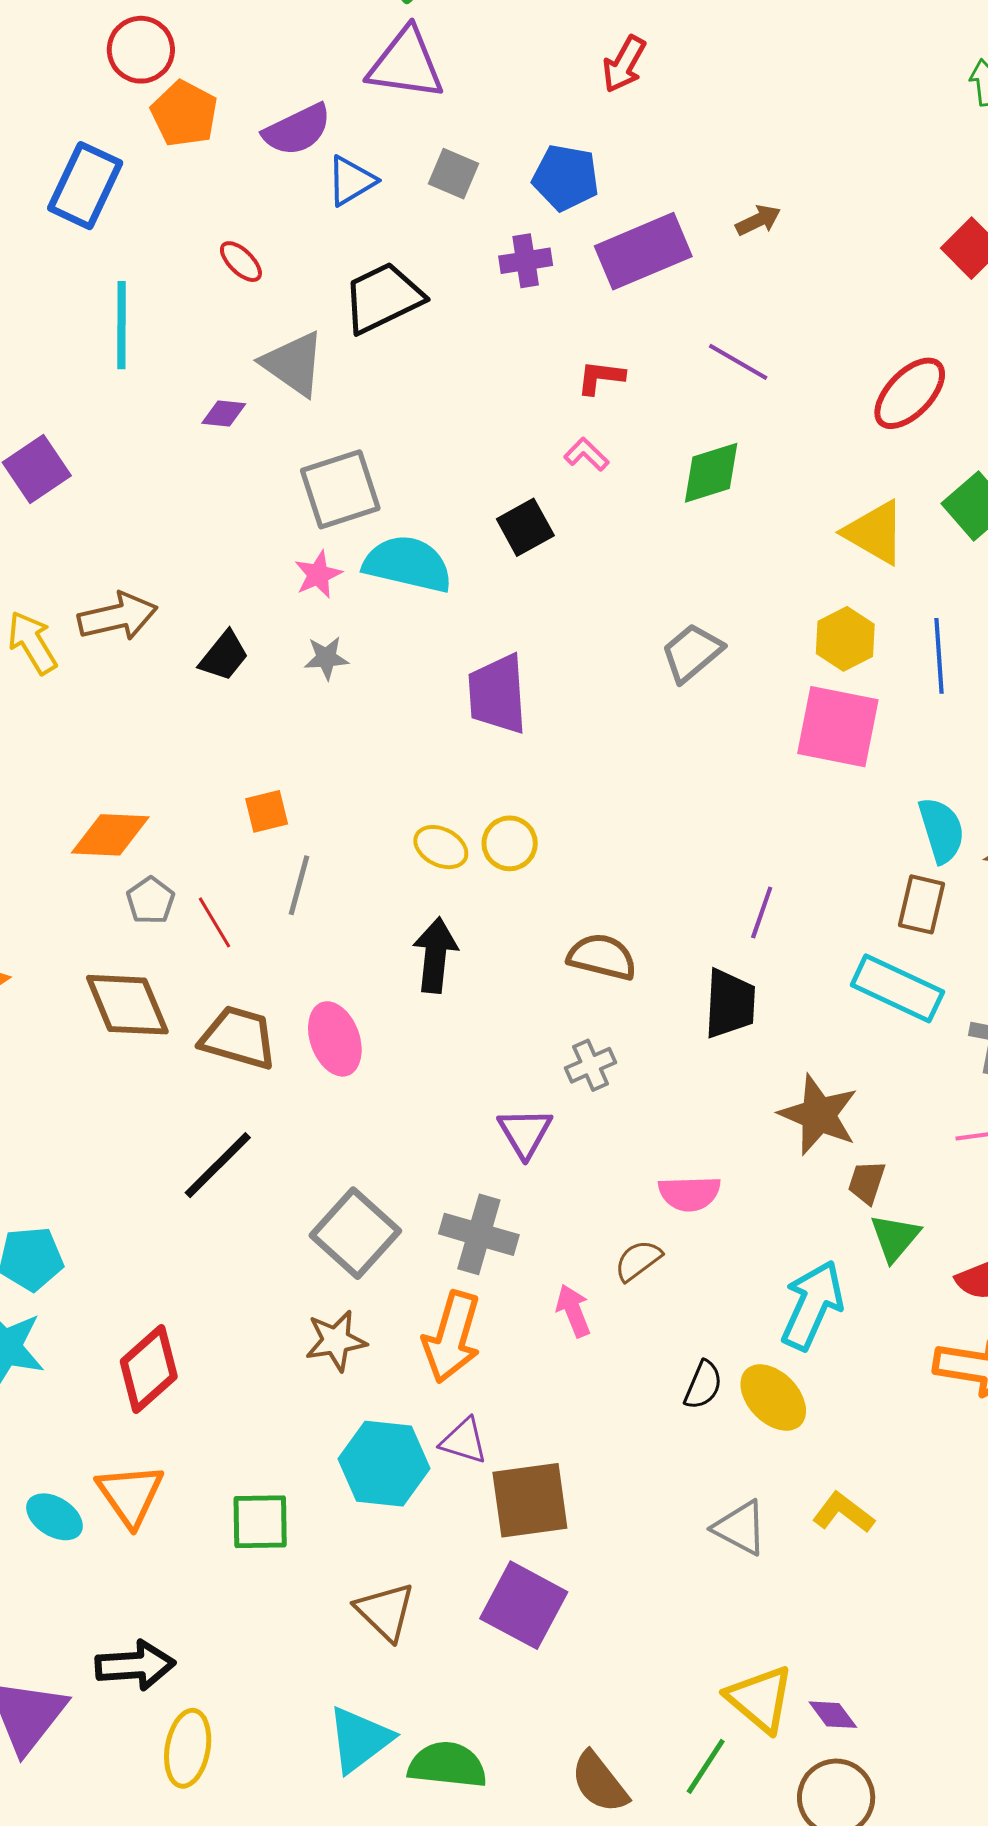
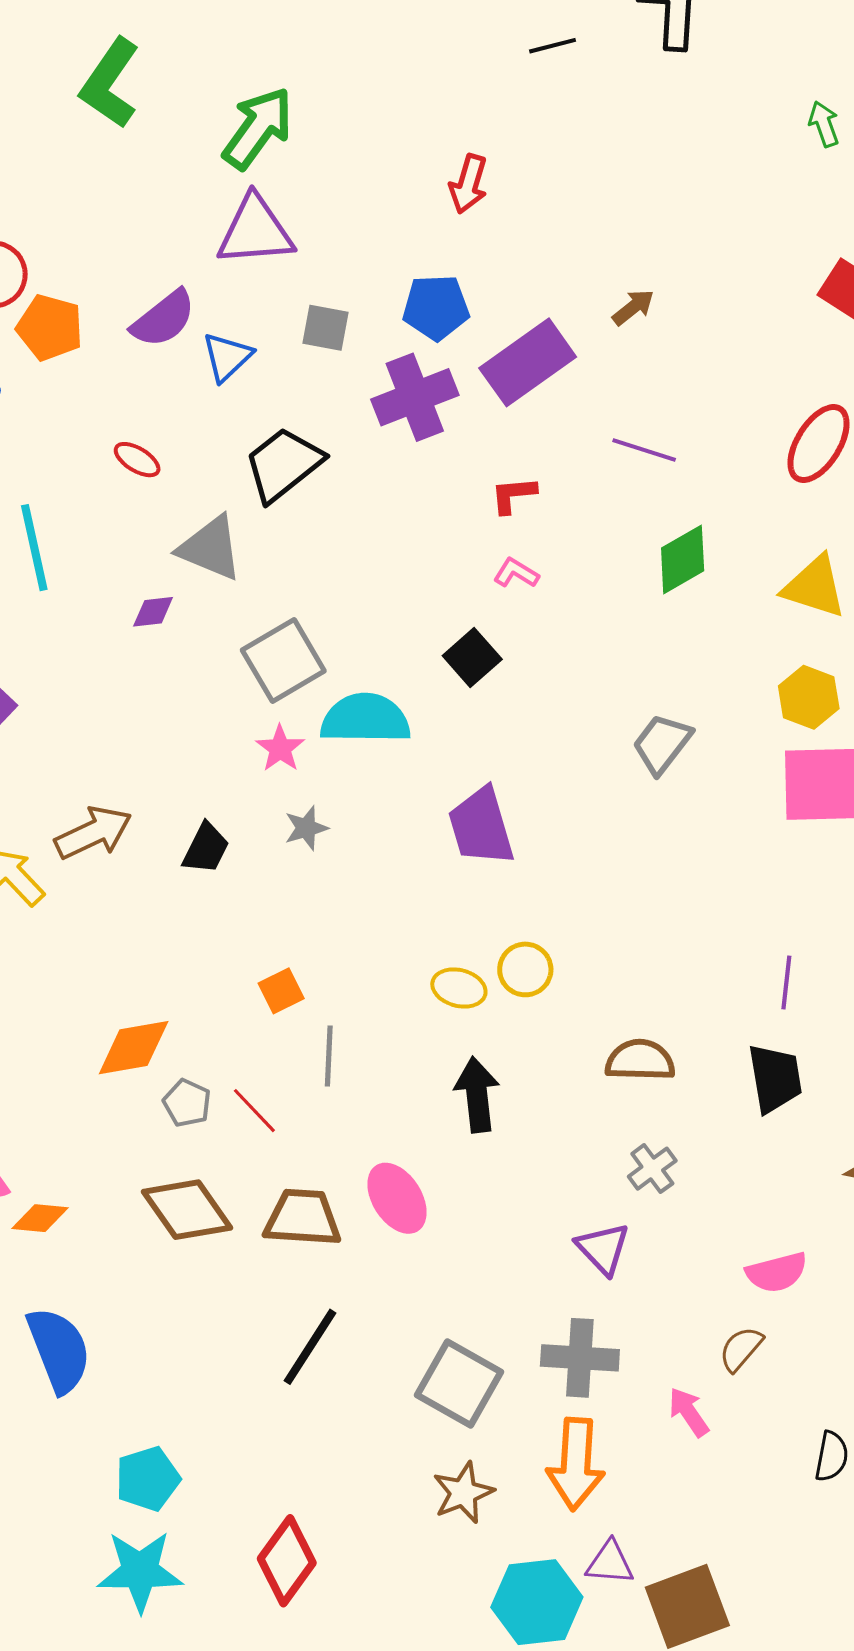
purple cross: (526, 261) -> (415, 397), size x1.6
green diamond: (711, 473) -> (683, 559), moved

